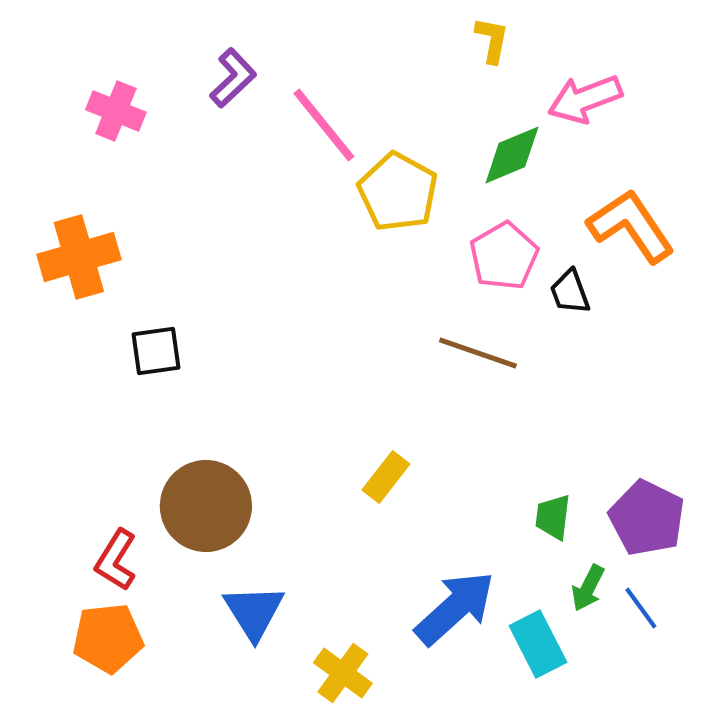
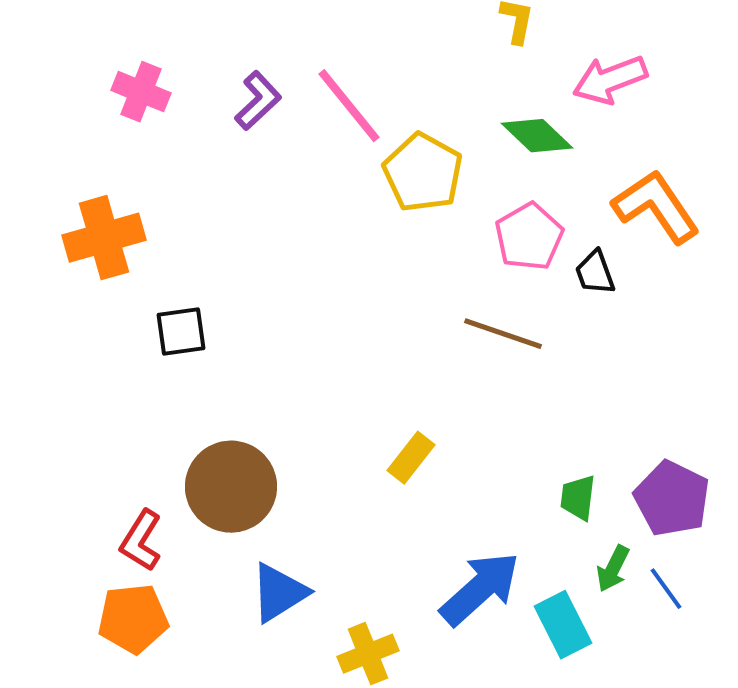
purple L-shape: (233, 78) -> (258, 101), moved
green diamond: (512, 155) -> (537, 136), turned 66
blue triangle: (254, 612) -> (279, 593), turned 30
yellow cross: (343, 673) -> (368, 654), turned 32

